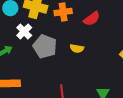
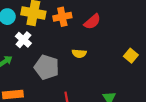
gray pentagon: (45, 46) -> (47, 67), moved

